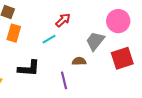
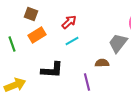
red arrow: (63, 20) -> (69, 22), moved
orange rectangle: (14, 33) -> (37, 35), turned 42

